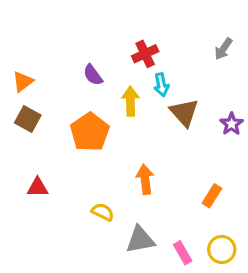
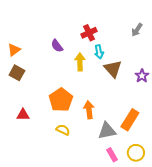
orange pentagon: (90, 132) -> (61, 100), moved
orange rectangle: (212, 196) -> (130, 120), size x1.5
gray triangle: (140, 240) -> (107, 131), moved

